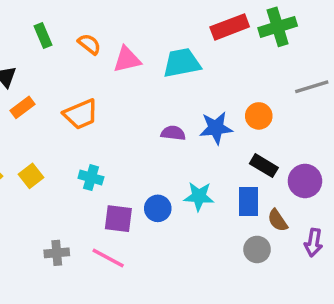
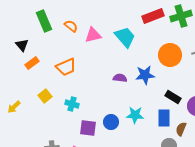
green rectangle: (43, 35) -> (44, 21), size x1.5
cyan trapezoid: (182, 63) -> (125, 37), turned 60
orange circle: (259, 116) -> (170, 55), moved, size x1.5
yellow square: (31, 176) -> (45, 96), moved
brown semicircle: (278, 220) -> (181, 129), turned 56

